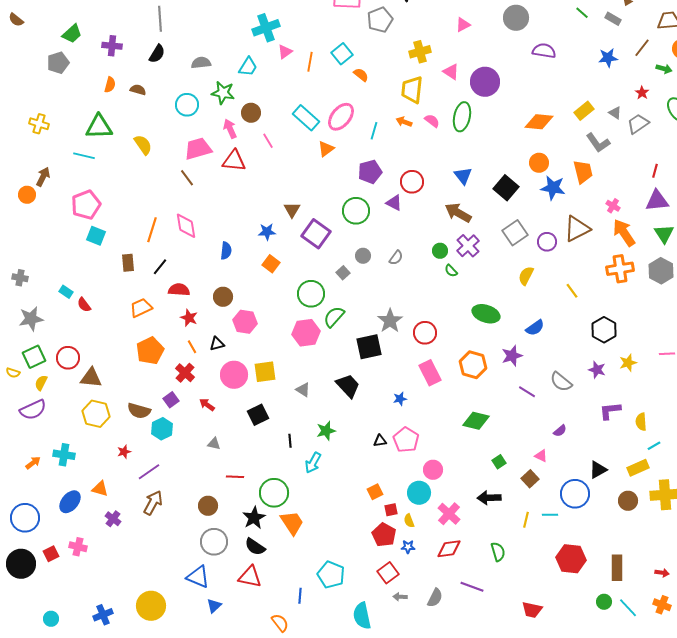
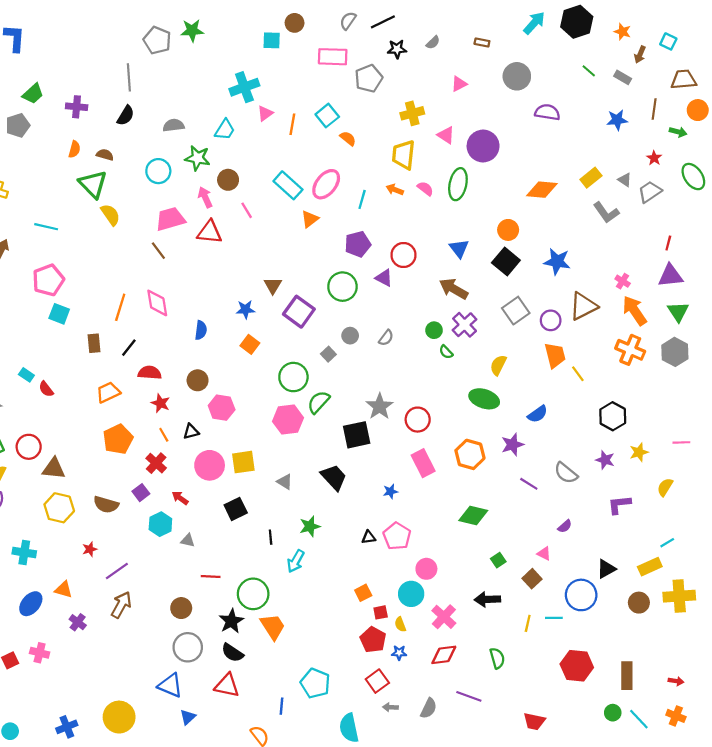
brown line: (642, 48) -> (654, 109), turned -30
green triangle: (99, 127) -> (93, 184), moved, turned 48
orange circle: (539, 163) -> (508, 230), moved
orange trapezoid: (583, 172) -> (555, 355), moved
orange cross: (620, 269) -> (630, 350), turned 32
yellow semicircle: (526, 276) -> (498, 365), moved
yellow semicircle: (641, 422) -> (665, 487), moved, turned 36
cyan hexagon: (162, 429) -> (160, 524), moved

